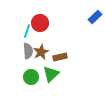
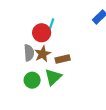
red circle: (40, 23) -> (42, 33), moved
cyan line: (27, 31) -> (51, 25), moved

